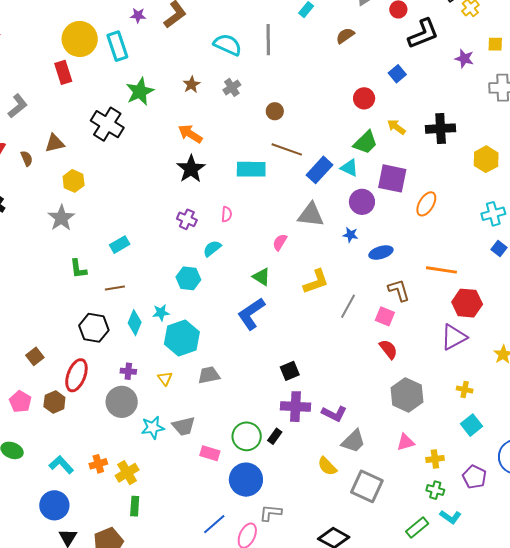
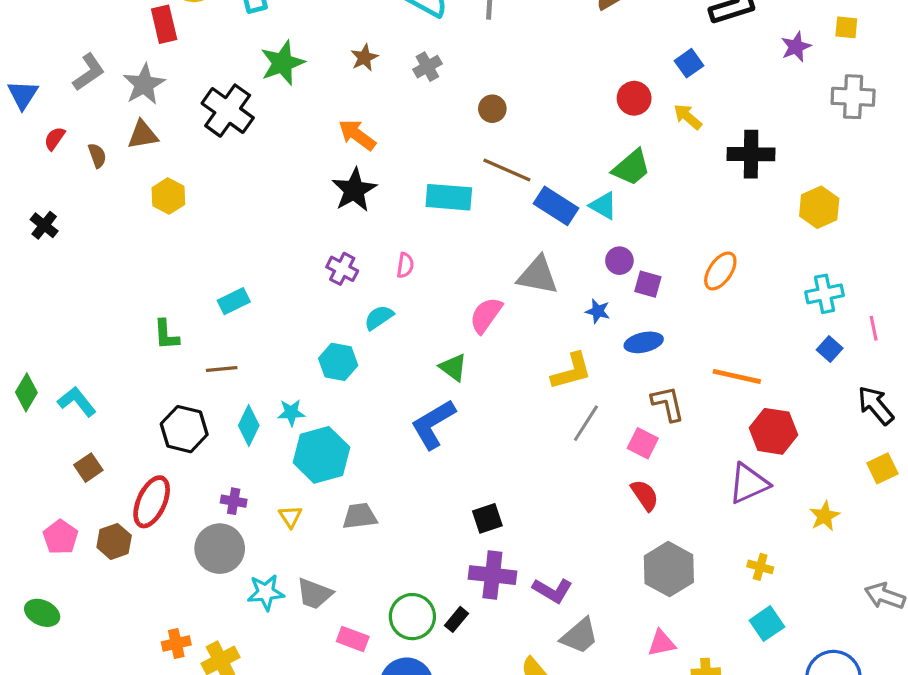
purple star: (464, 59) -> (796, 47), turned 30
yellow arrow: (396, 127) -> (688, 117), moved
blue rectangle: (319, 170) -> (556, 206), turned 76
purple square: (392, 178) -> (648, 284), moved, size x0.6
purple circle: (362, 202) -> (619, 261), size x0.7
gray star: (61, 218) -> (144, 84), moved
pink semicircle: (280, 242) -> (486, 315), size x1.4
yellow L-shape: (316, 282) -> (571, 371), moved
gray trapezoid: (184, 426) -> (315, 594), turned 30
cyan L-shape: (61, 465) -> (77, 401), moved

